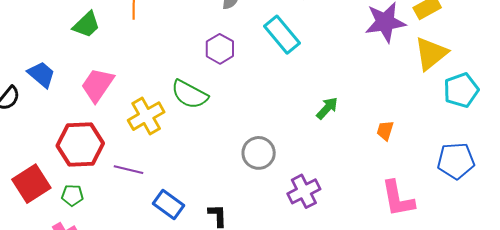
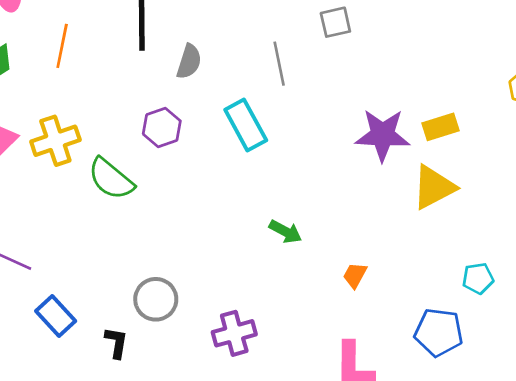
cyan pentagon: (461, 90) -> (478, 278), moved, size x0.7
green arrow: (327, 108) -> (285, 232), turned 65
yellow cross: (146, 116) -> (55, 141), moved
gray circle: (259, 153) -> (156, 299), moved

